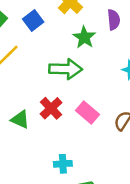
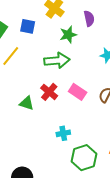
blue square: (33, 20) -> (28, 26), turned -35
green star: (84, 37) -> (68, 35), turned 30

